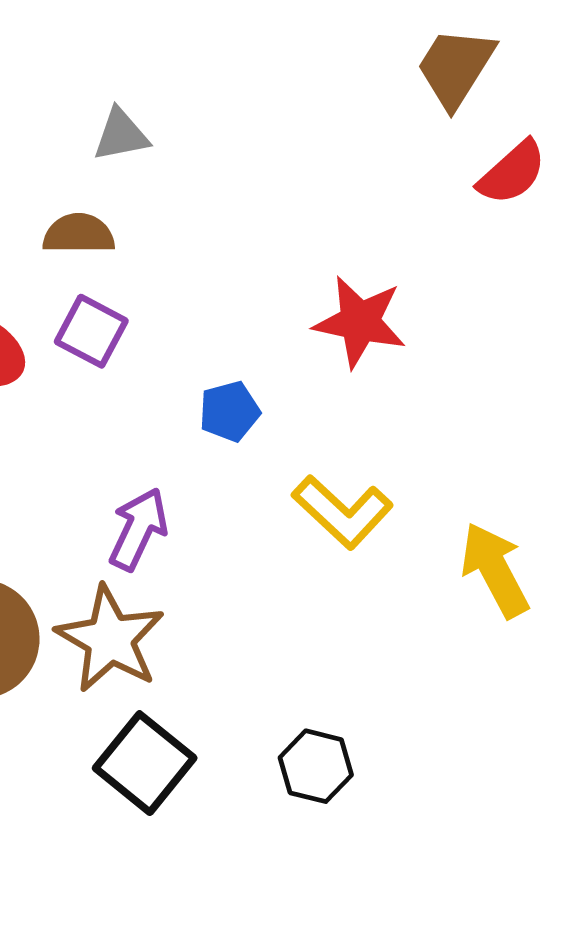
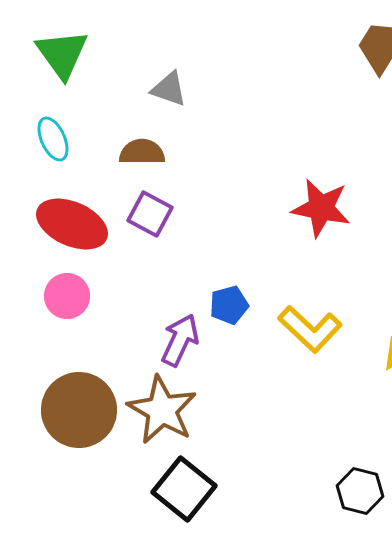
gray triangle: (121, 135) -> (169, 89), turned 30
blue pentagon: (229, 411) -> (229, 305), moved
black hexagon: (316, 766) -> (360, 491), moved

